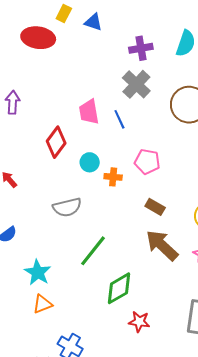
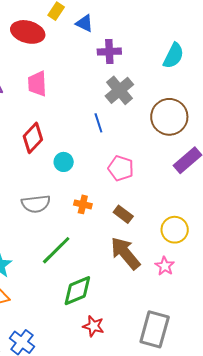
purple cross: (141, 48) -> (109, 52), moved
pink trapezoid: (89, 112) -> (37, 84), moved
orange cross: (113, 177) -> (83, 204), moved

